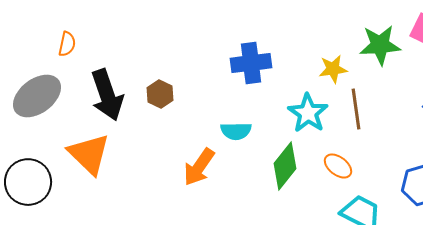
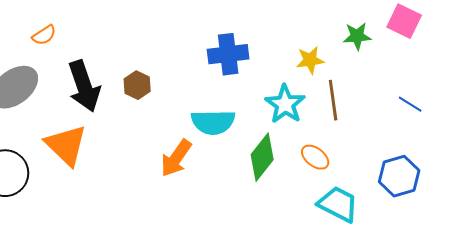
orange semicircle: (67, 44) -> (44, 35), turned 45
green star: (380, 45) -> (357, 36), size x0.7
cyan semicircle: (236, 131) -> (213, 122), size x1.4

